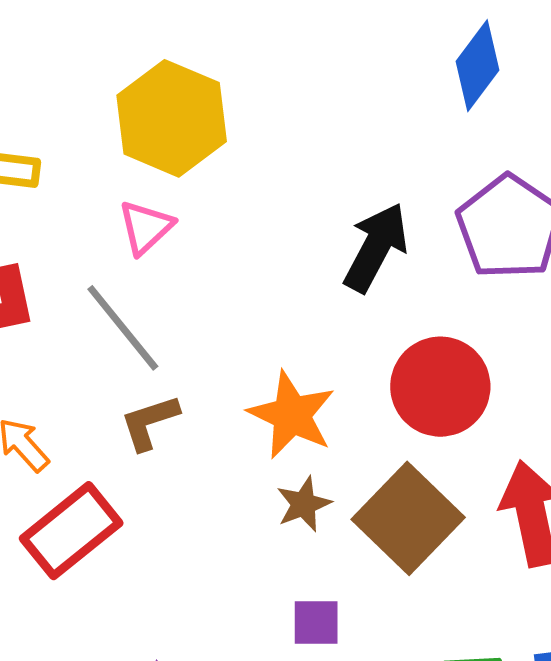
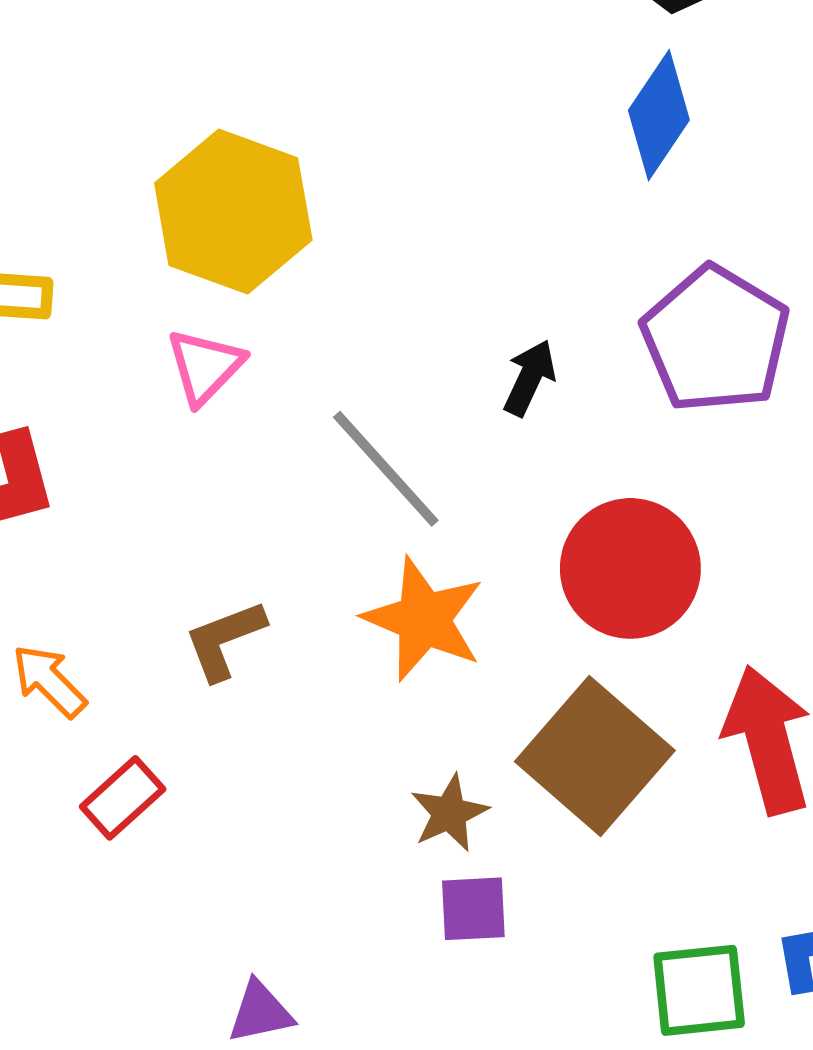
black arrow: (376, 247) -> (530, 378), size x0.6
gray line: (123, 328) -> (386, 469), moved
brown star: (304, 504) -> (449, 813), moved
red rectangle: (71, 531) -> (123, 798), size x0.6

